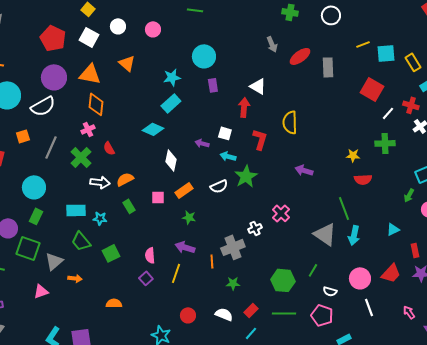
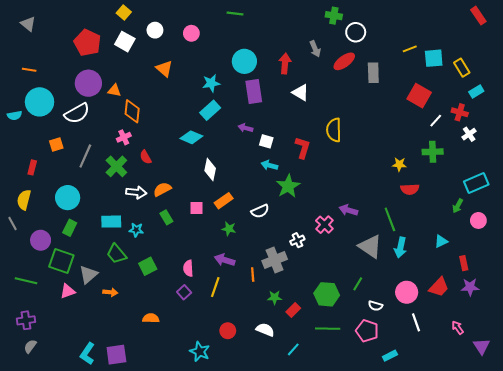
white circle: (331, 15) -> (356, 32), moved
orange triangle: (90, 74) -> (114, 90), moved, size x0.6
purple rectangle: (213, 85) -> (254, 92), size x1.6
red arrow: (244, 107) -> (285, 63), moved
purple arrow: (202, 143) -> (245, 128), moved
purple arrow: (304, 170) -> (348, 210), moved
white semicircle: (219, 186) -> (260, 211), moved
pink triangle: (41, 291) -> (68, 291), moved
red rectangle: (251, 310) -> (293, 310), moved

